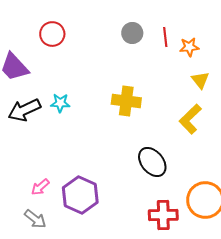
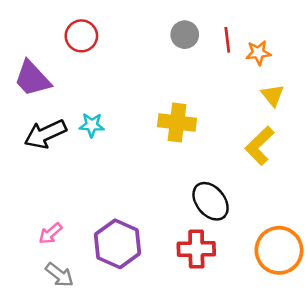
pink arrow: (40, 187) -> (50, 234), moved
red cross: (163, 215) -> (196, 249), moved

